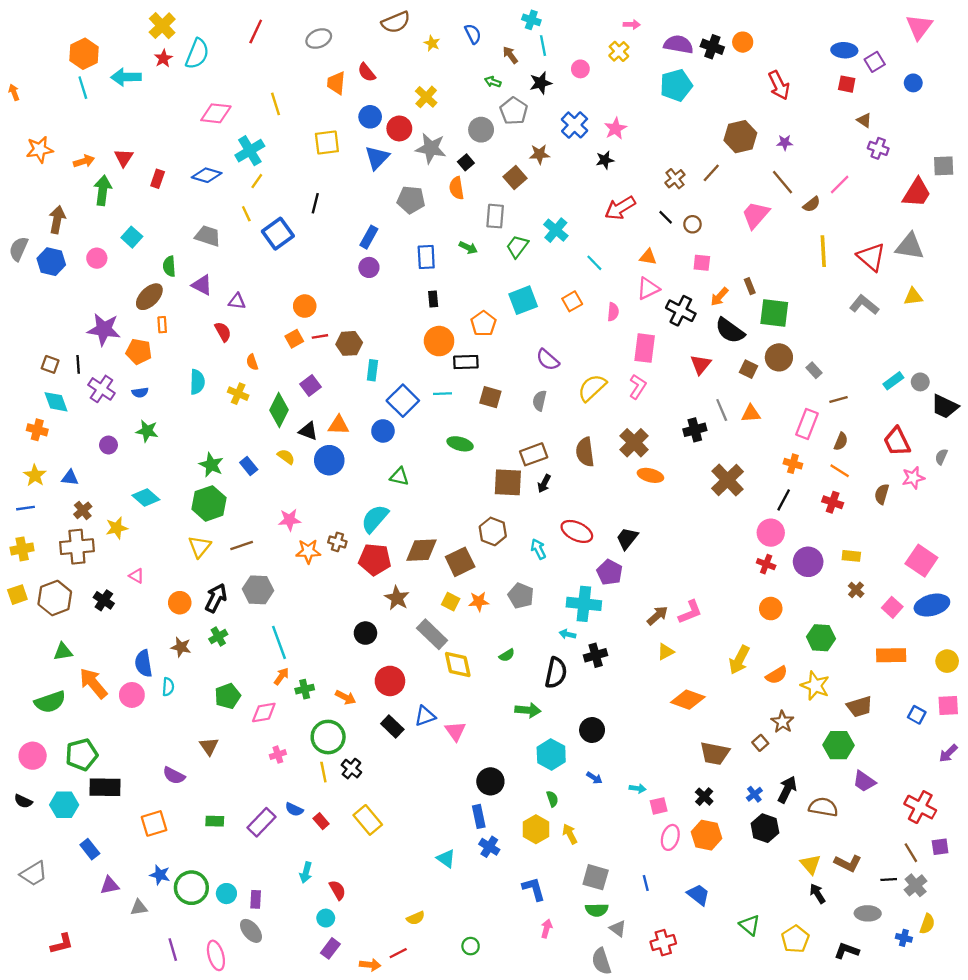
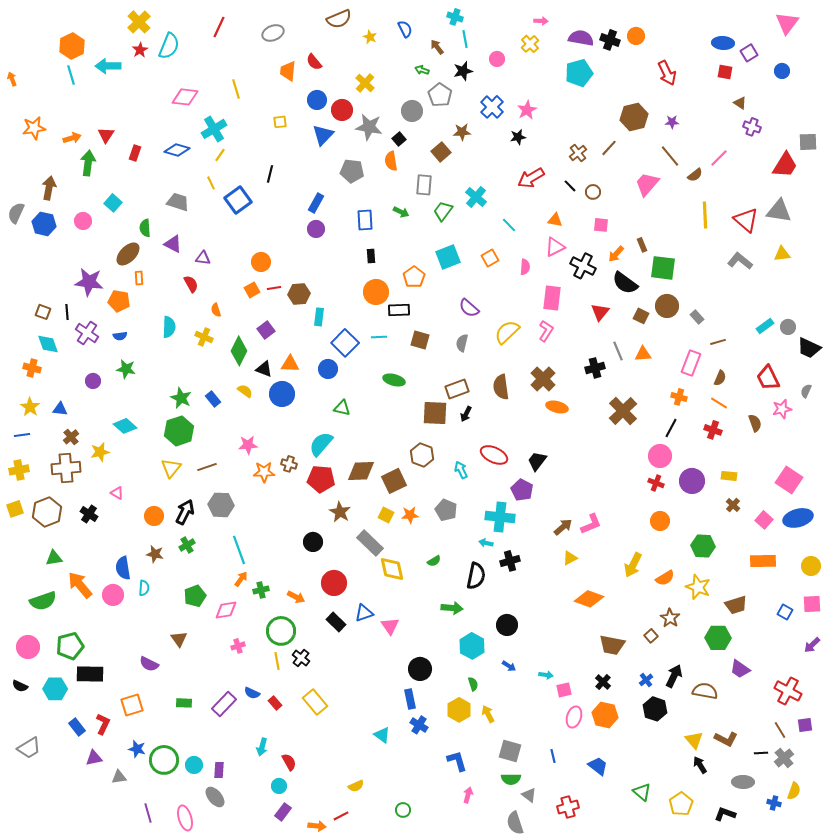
yellow square: (327, 142) -> (280, 122), size x0.6
brown semicircle: (882, 494) -> (755, 423), turned 144
red L-shape: (62, 944) -> (103, 724), moved, turned -50

